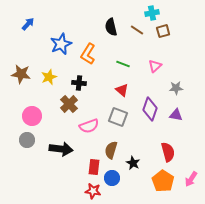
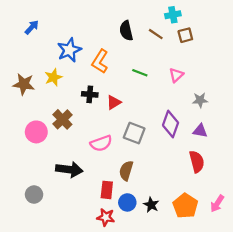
yellow star: (49, 77) -> (53, 77), moved
red triangle: (122, 90) -> (114, 102), moved, turned 48
brown cross: (69, 104) -> (62, 119), moved
gray circle: (27, 140) -> (34, 195), moved
red semicircle: (168, 152) -> (197, 162), moved
black star: (133, 163) -> (151, 205), moved

